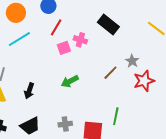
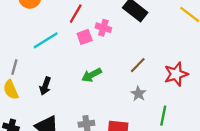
cyan line: (19, 39) -> (46, 40), moved
gray star: (132, 61) -> (138, 94), moved
green line: (116, 116) -> (163, 116), moved

